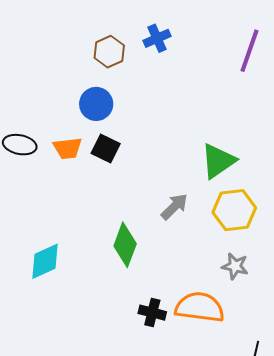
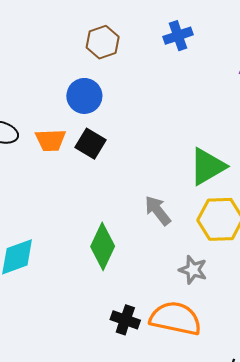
blue cross: (157, 38) -> (178, 36), moved
gray arrow: (174, 207) -> (158, 211), turned -88
gray star: (235, 266) -> (193, 270), moved

